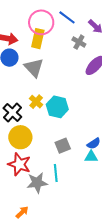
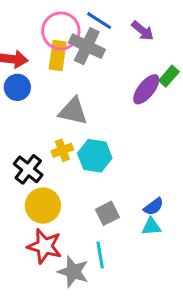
gray cross: (79, 42) -> (87, 46), moved, size x1.6
gray triangle: (34, 68) -> (73, 111), moved, turned -30
yellow cross: (36, 102) -> (62, 150), turned 32
gray star: (37, 183) -> (73, 272), turned 30

